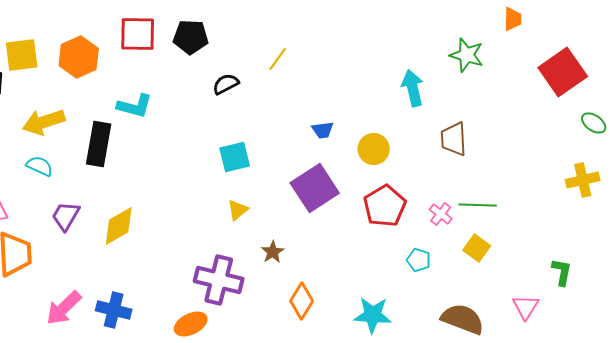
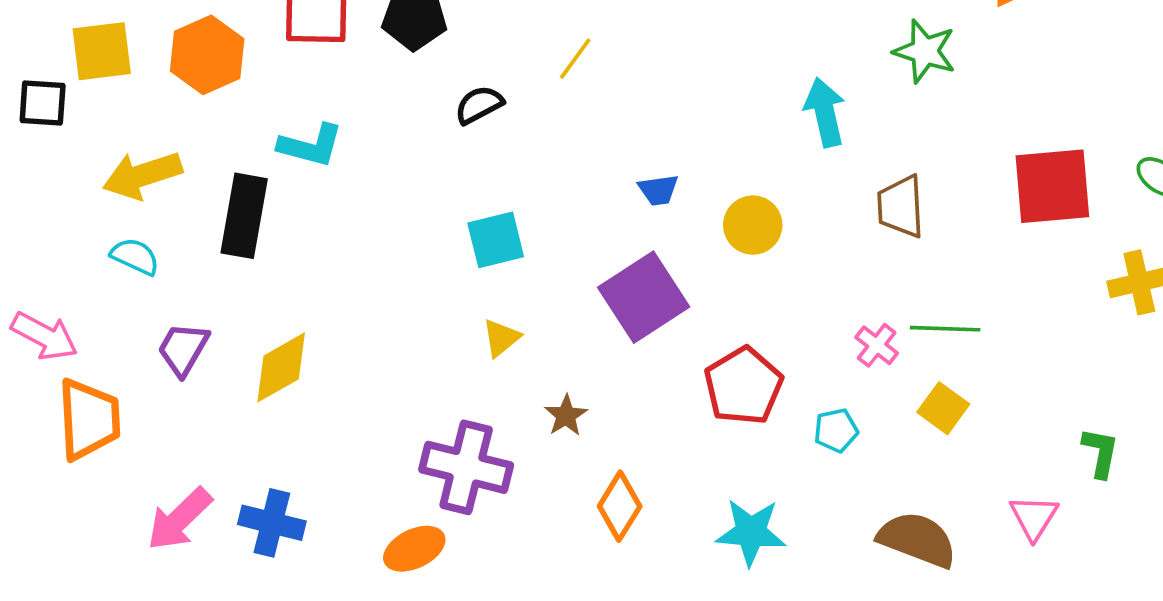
red square: (563, 72) -> (1052, 186), moved, turned 30
red pentagon: (385, 206) -> (743, 386), moved
cyan pentagon: (419, 260) -> (836, 430), turned -30

